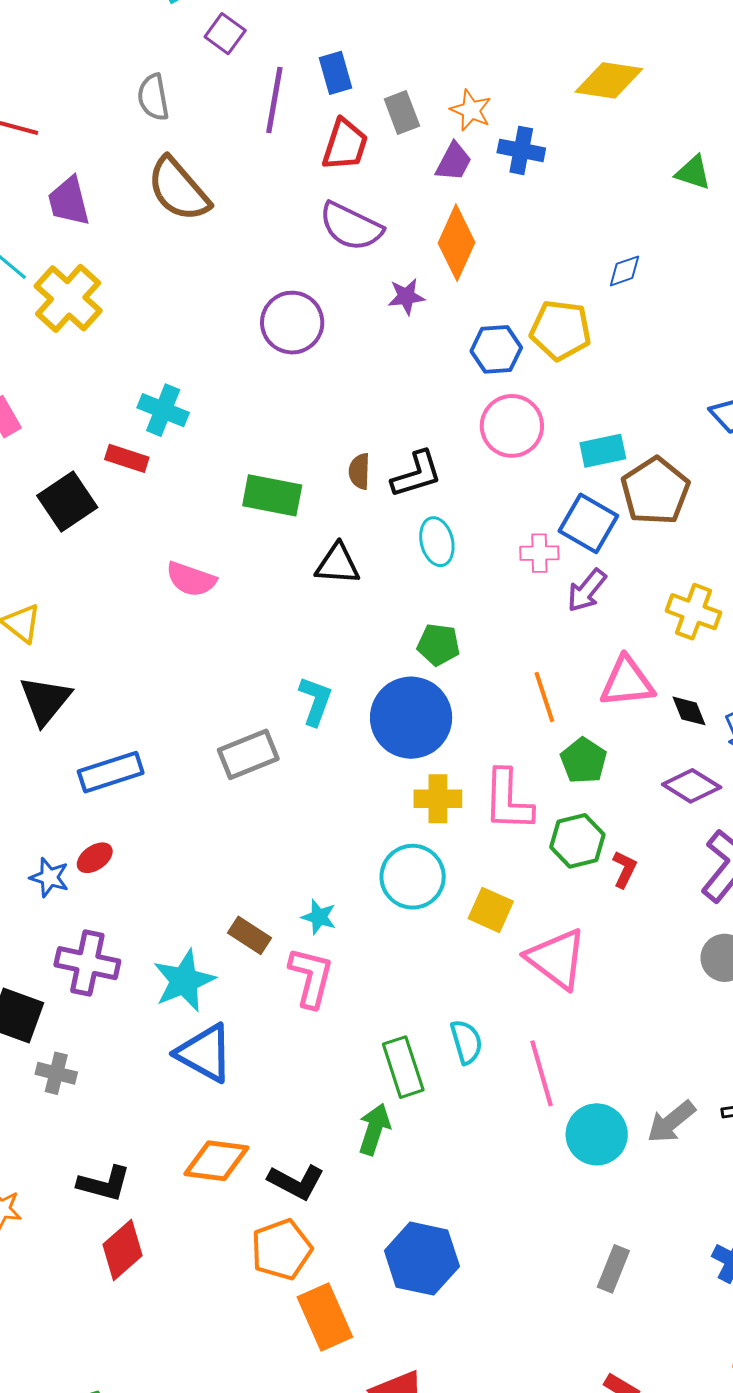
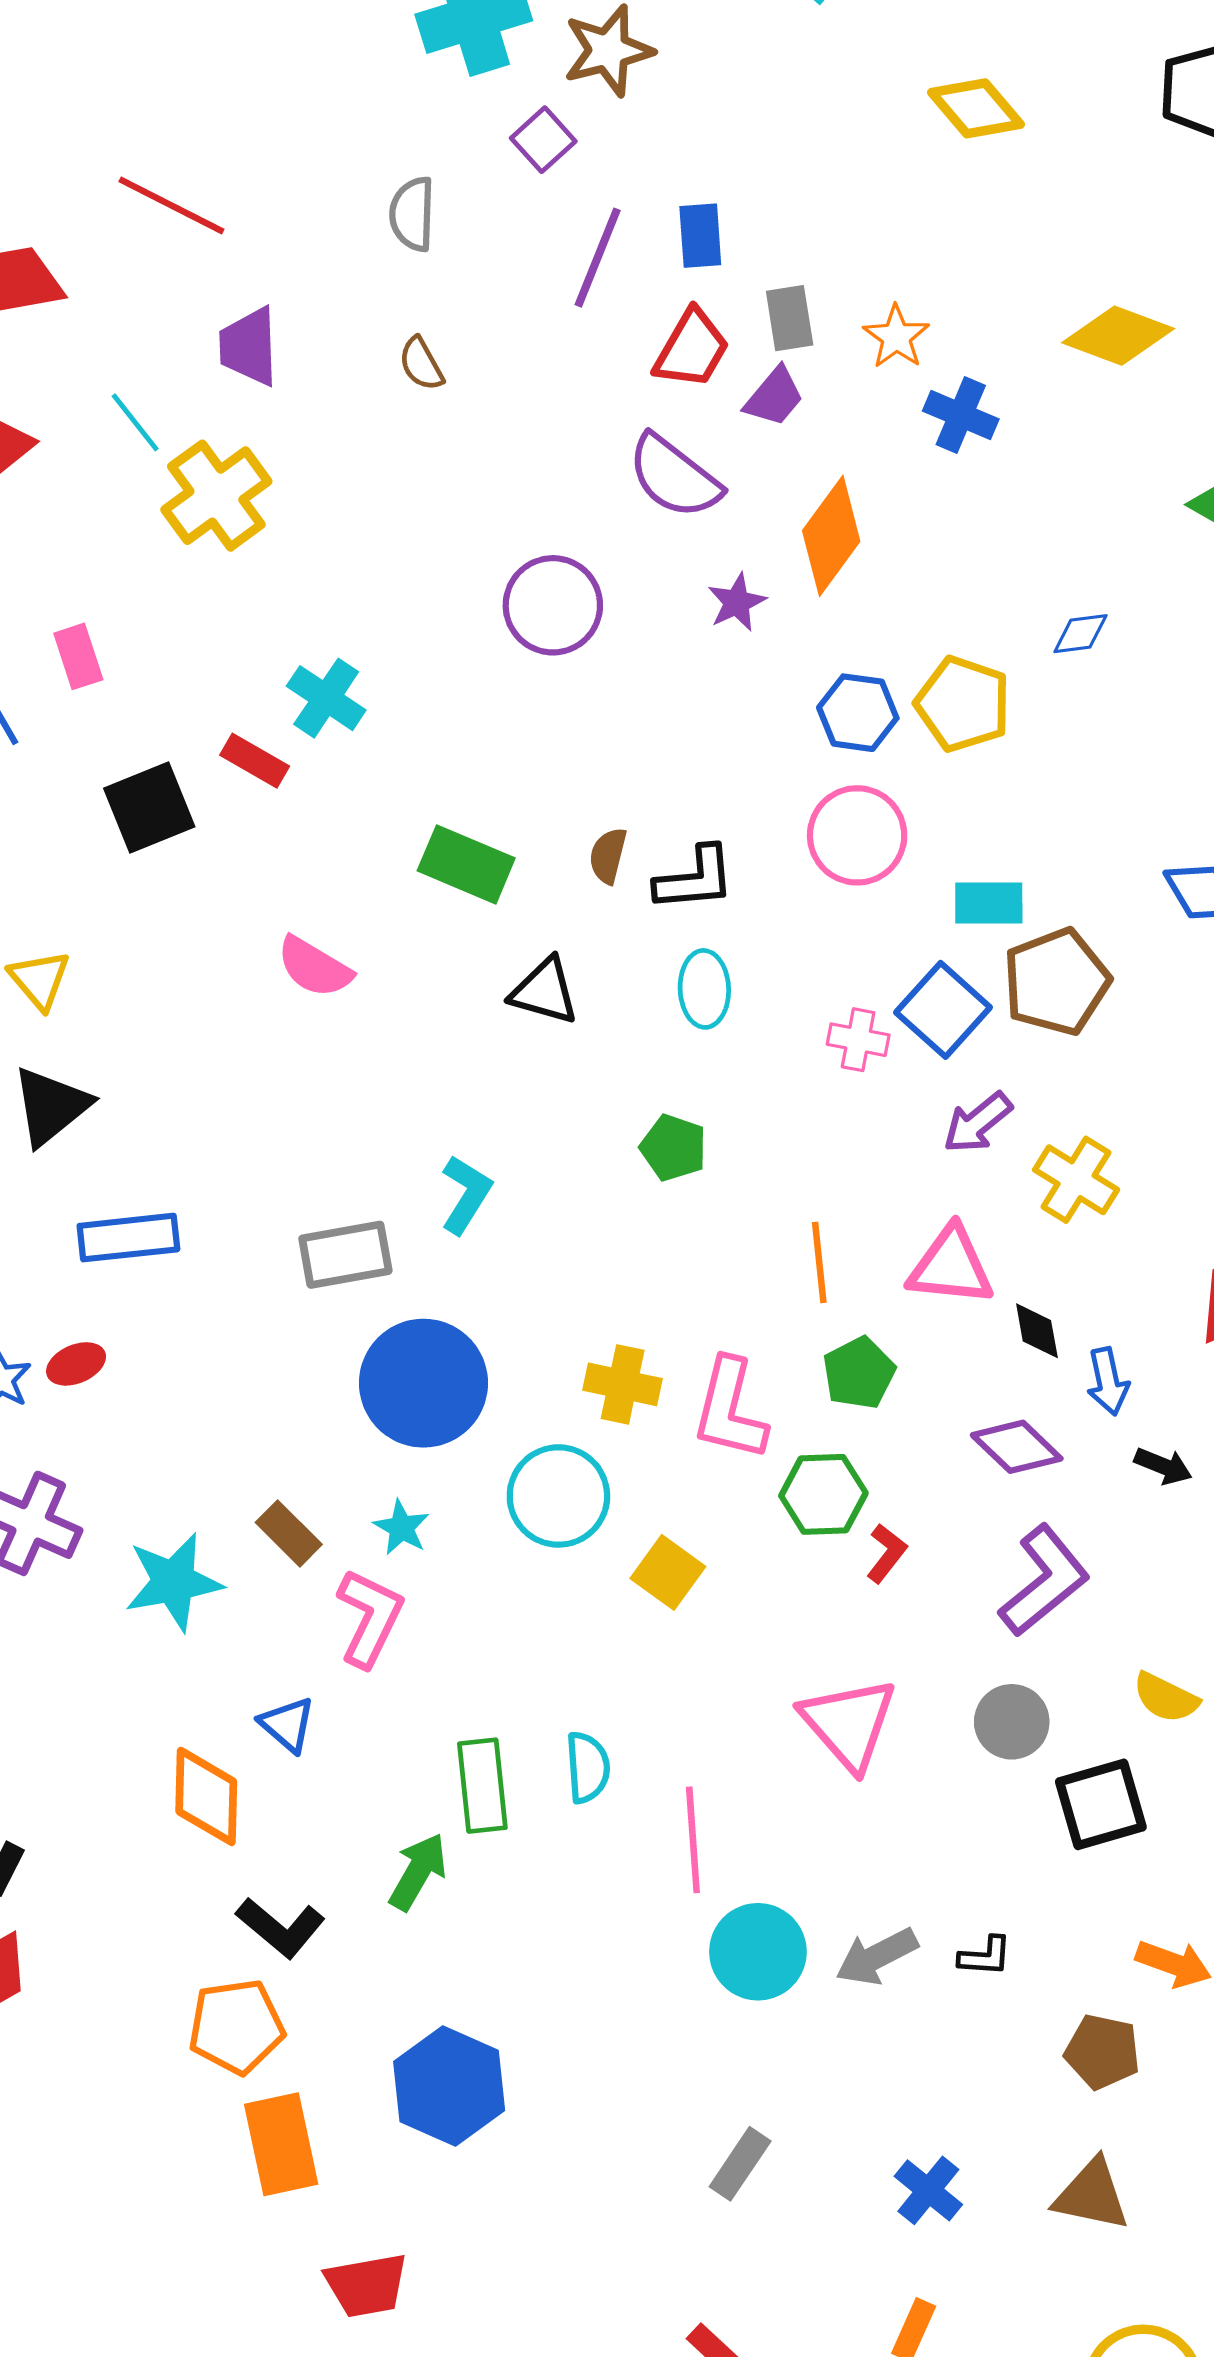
purple trapezoid: (454, 162) -> (774, 397), moved
brown semicircle: (178, 189) -> (421, 364), size x0.5
purple star: (406, 297) -> (737, 602), turned -30
purple arrow: (587, 590) -> (978, 1123), moved
blue circle: (411, 718) -> (423, 1383), moved
pink triangle: (557, 959) -> (849, 1724), moved
blue triangle: (205, 1053) -> (287, 1725), moved, size x0.6
orange diamond: (216, 1161) -> (206, 1796), moved, turned 72

